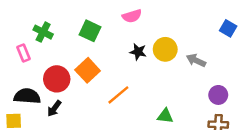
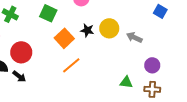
orange square: (88, 70) -> (64, 38), moved
black arrow: (54, 109) -> (19, 76), turned -88
green triangle: (165, 116) -> (126, 82), moved

